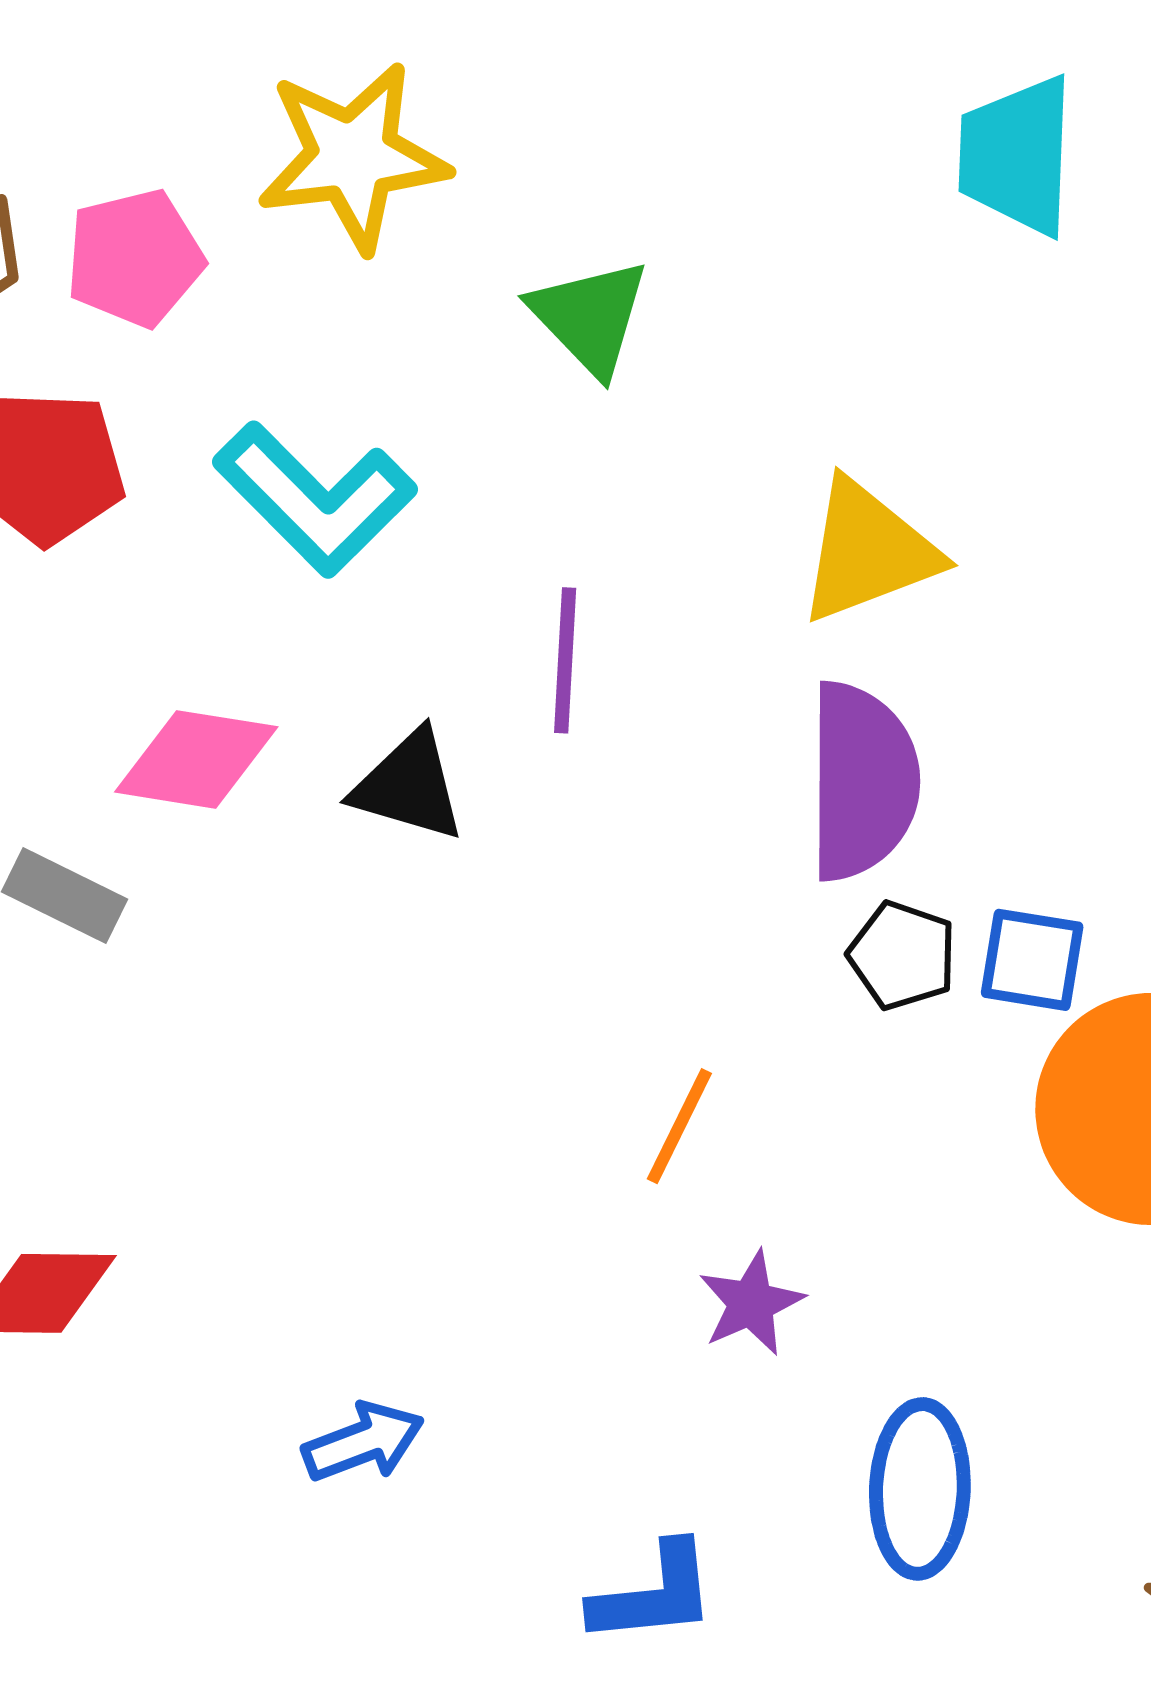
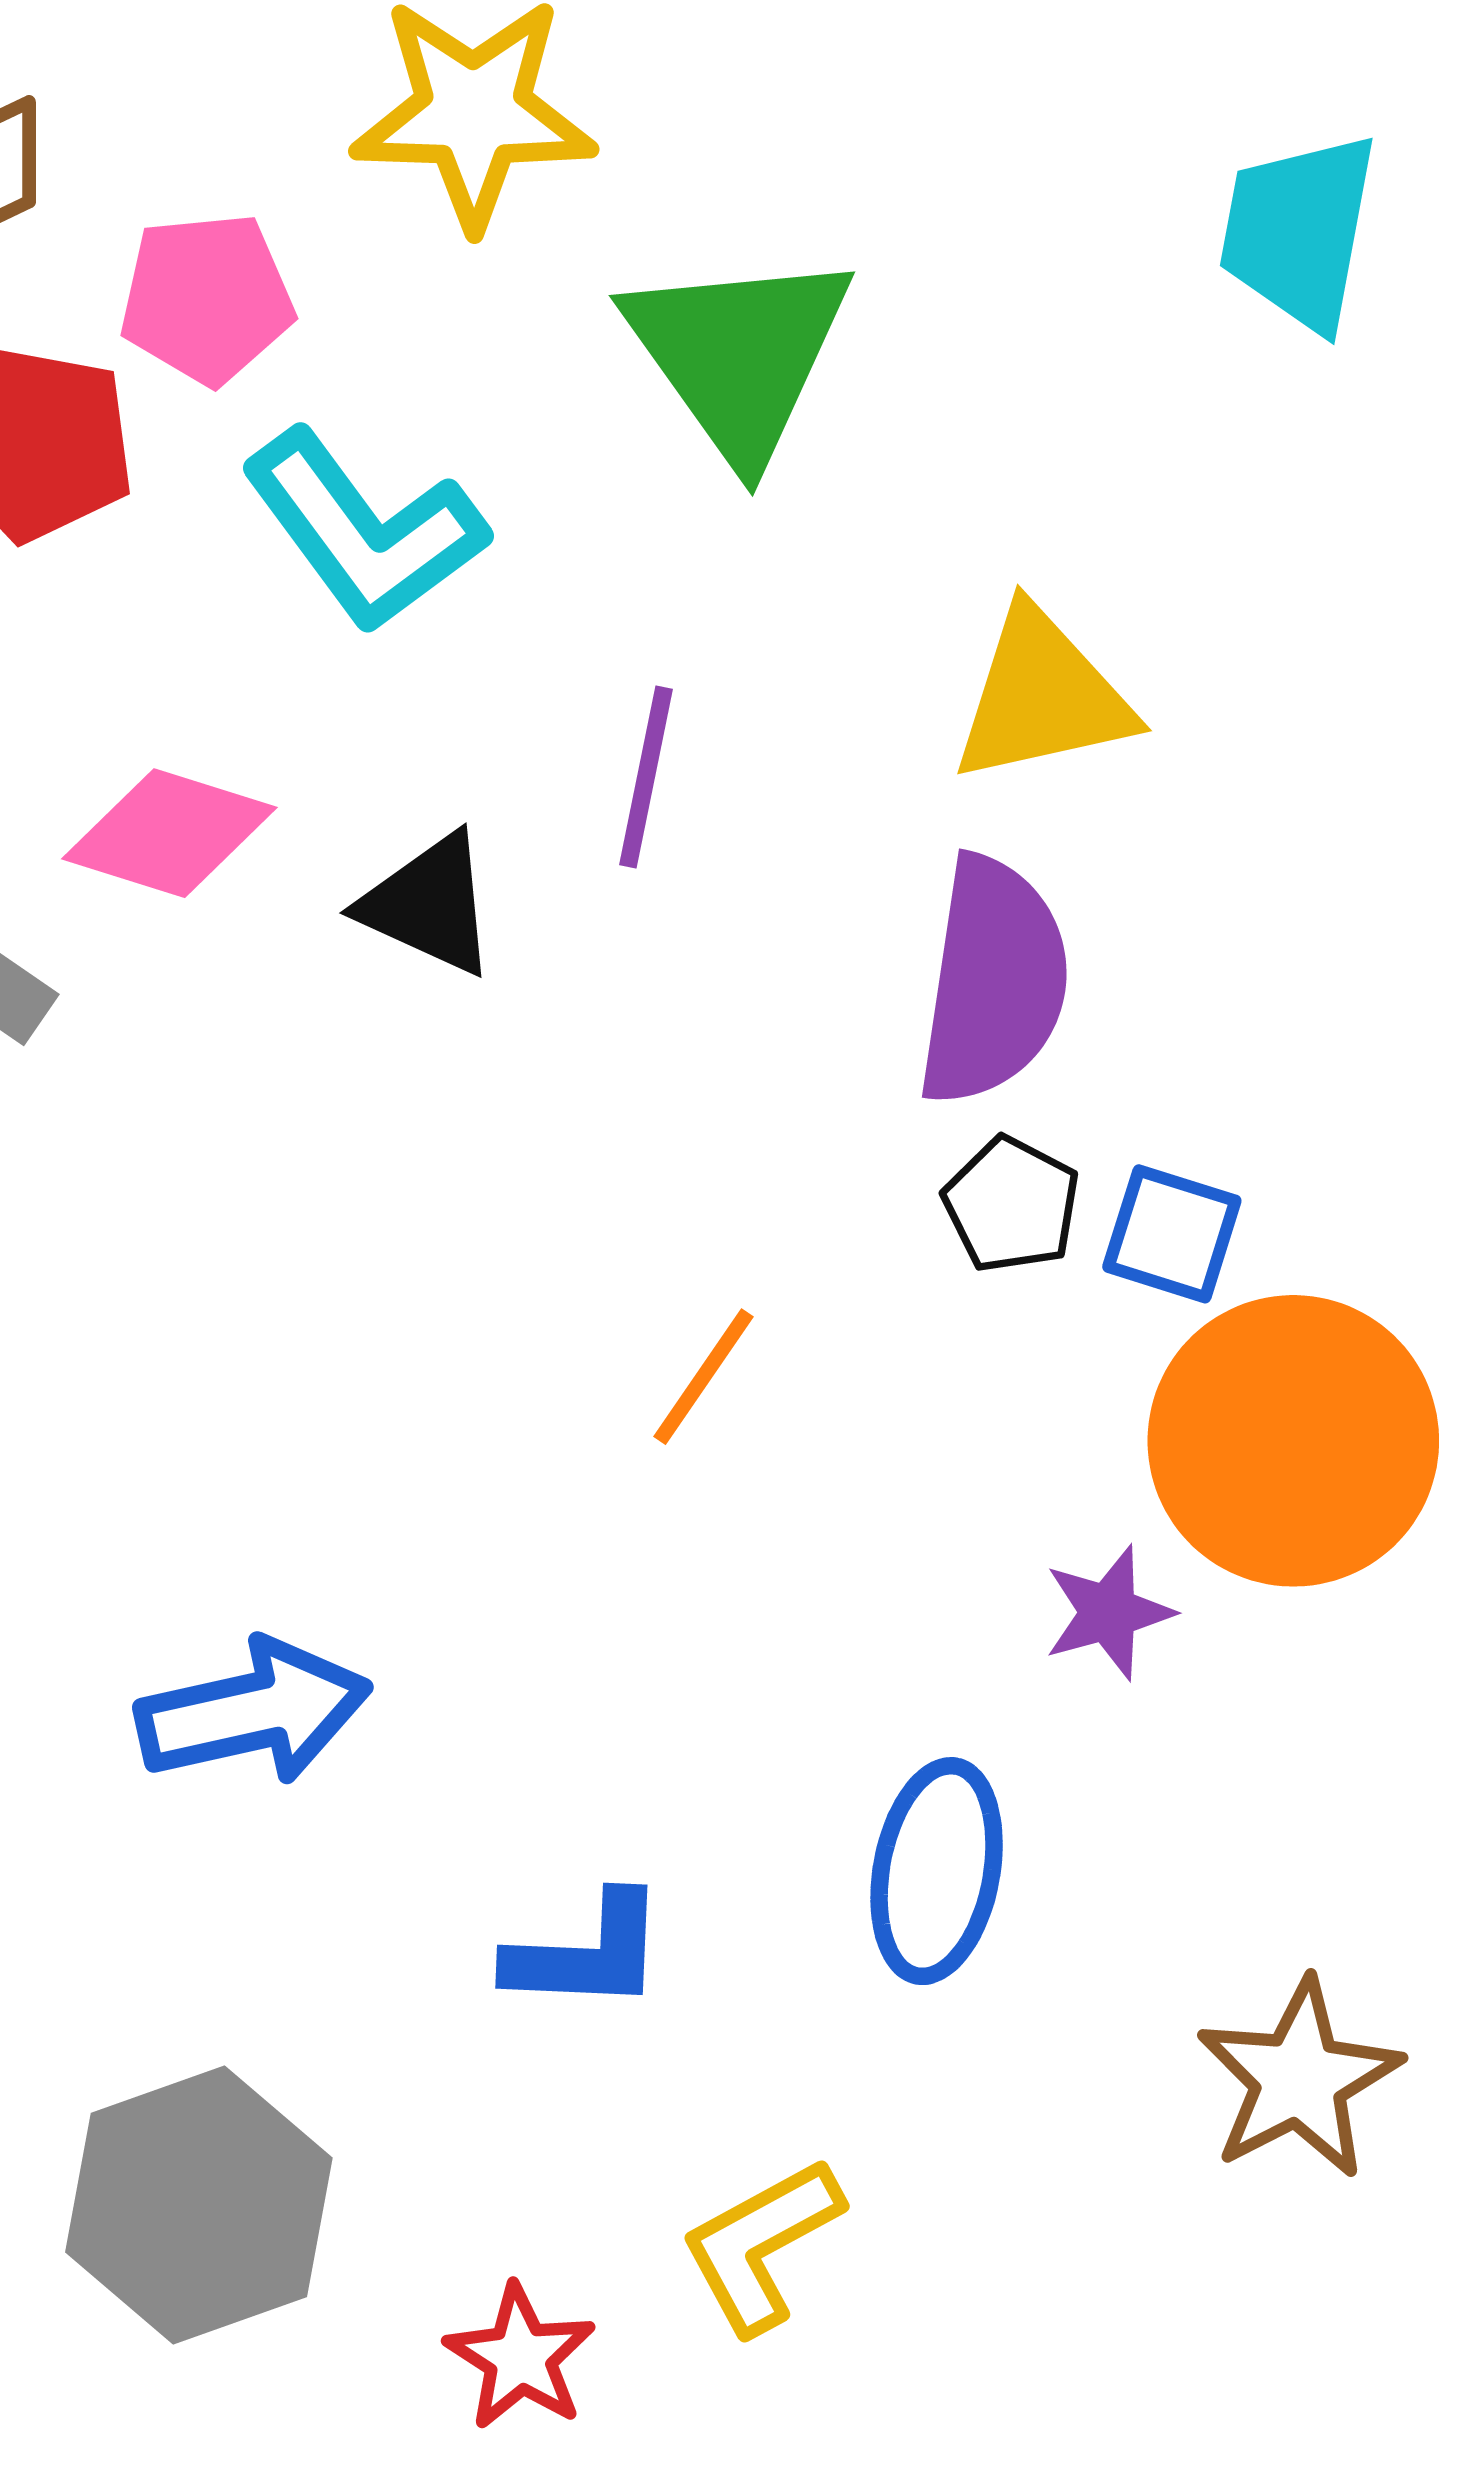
pink pentagon: (135, 258) -> (207, 298), moved
green triangle: (590, 317) -> (739, 355), size x1.5
purple star: (751, 1303) -> (1108, 1613), moved
blue arrow: (363, 1442) -> (253, 1712), size x1.5

